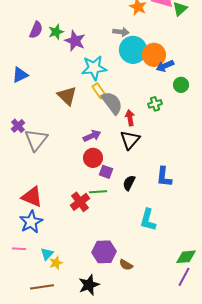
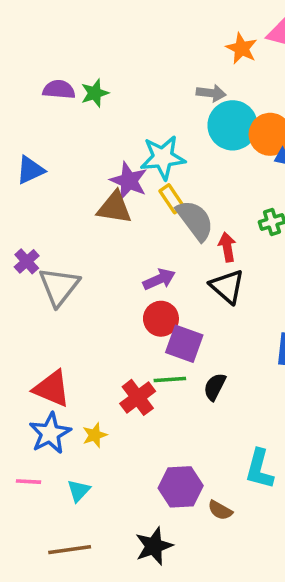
purple semicircle: (36, 30) -> (59, 90), turned -108
purple star: (75, 41) -> (129, 181), moved
brown triangle: (67, 96) -> (114, 208), turned -35
black triangle: (130, 140) -> (227, 286), turned -30
purple square: (106, 172) -> (184, 344), size x1.5
black semicircle: (129, 183) -> (215, 387), moved
cyan L-shape: (148, 220) -> (259, 469), moved
yellow star: (56, 263) -> (95, 435), moved

